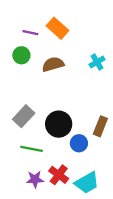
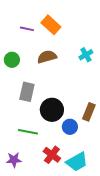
green circle: (21, 55) -> (12, 60), moved
gray rectangle: (24, 116) -> (27, 92), moved, turned -30
purple star: (35, 179) -> (14, 160), moved

